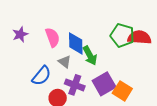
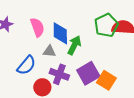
green pentagon: (122, 35) -> (106, 25), turned 30
green arrow: (90, 56) -> (74, 45), turned -126
gray triangle: (65, 62) -> (49, 51), turned -32

